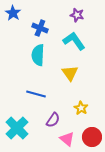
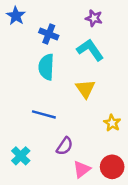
yellow star: (81, 108) -> (112, 123), moved
cyan cross: (17, 128) -> (21, 156), size x0.7
pink triangle: (67, 139) -> (82, 169), turned 42

